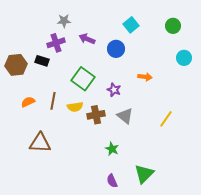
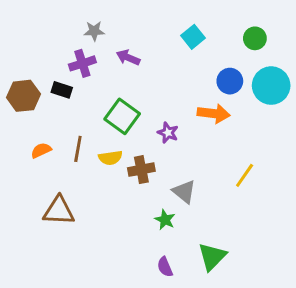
blue circle: (116, 49) -> (230, 81), moved
cyan circle: (184, 58) -> (271, 86), size x1.6
orange arrow: (145, 77) -> (214, 114), size x1.5
gray triangle: (125, 116) -> (184, 192), moved

